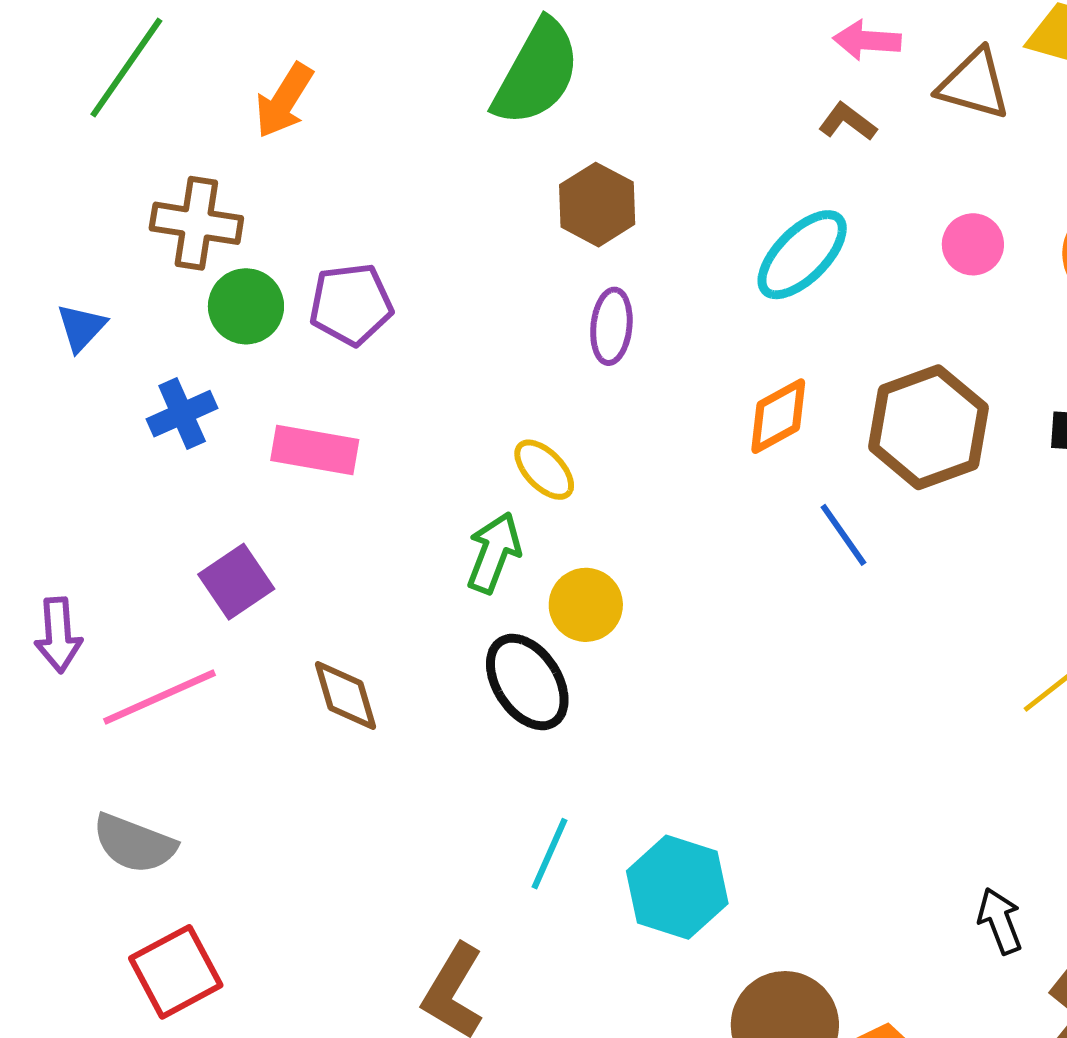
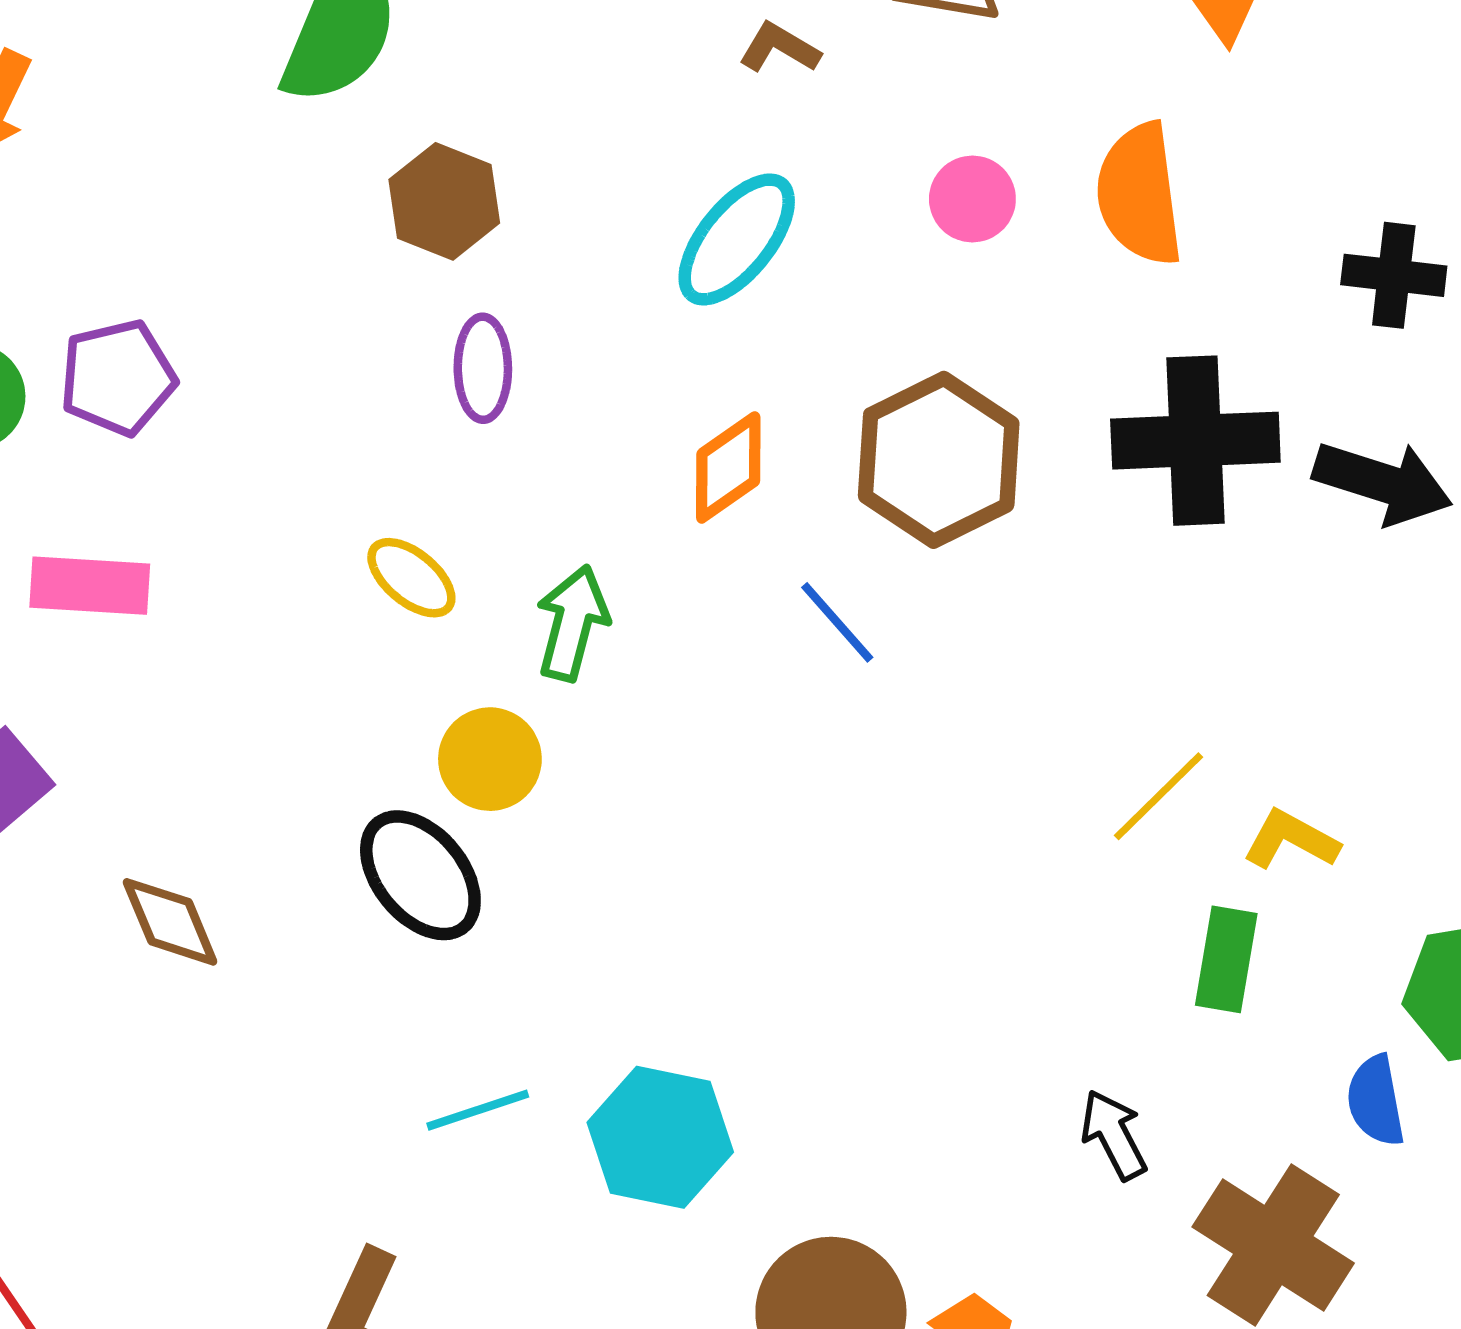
green arrow: (494, 553) -> (572, 623), moved
cyan line: (550, 854) -> (478, 1110), turned 54

